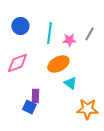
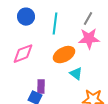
gray line: (89, 34) -> (88, 19), moved
pink star: (69, 40) -> (89, 39), moved, size x1.5

